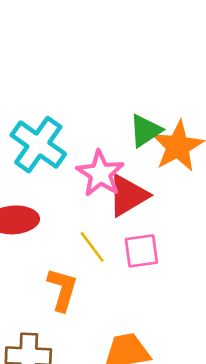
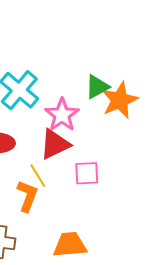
red triangle: (128, 195) -> (55, 144), moved
yellow line: (92, 247) -> (38, 176), moved

